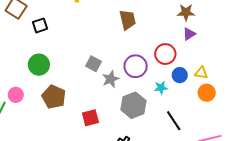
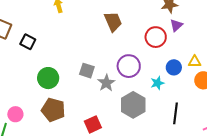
black square: (40, 25) -> (28, 42), turned -35
red circle: (165, 54) -> (156, 37), moved
green circle: (39, 65) -> (48, 78), moved
black line: (174, 121) -> (176, 113), turned 50

